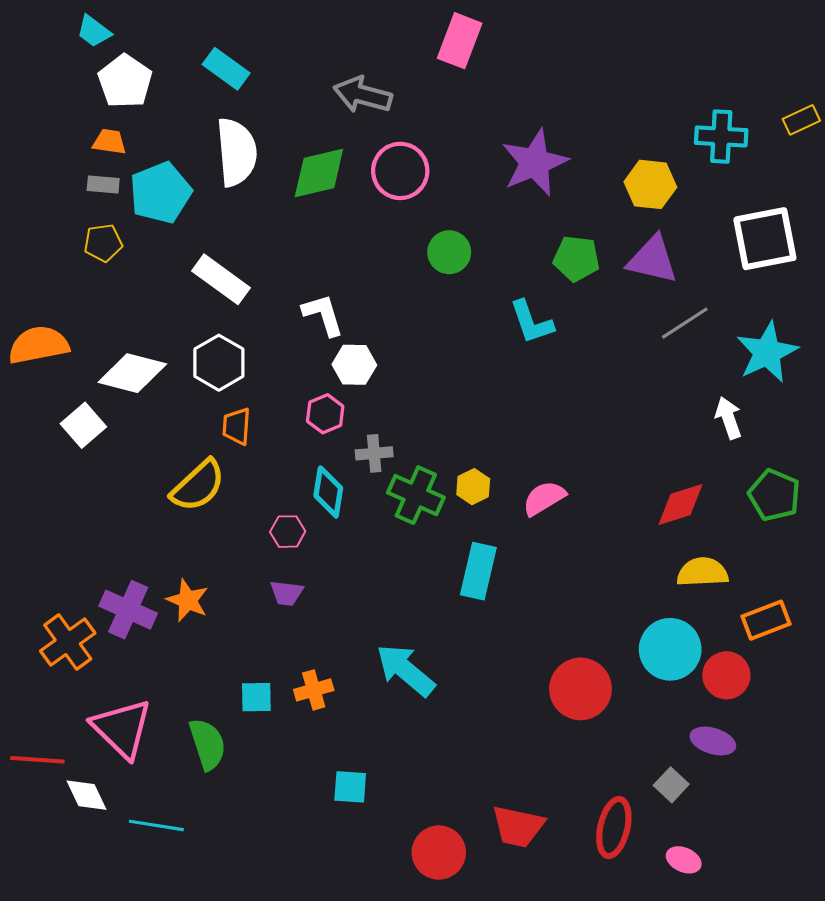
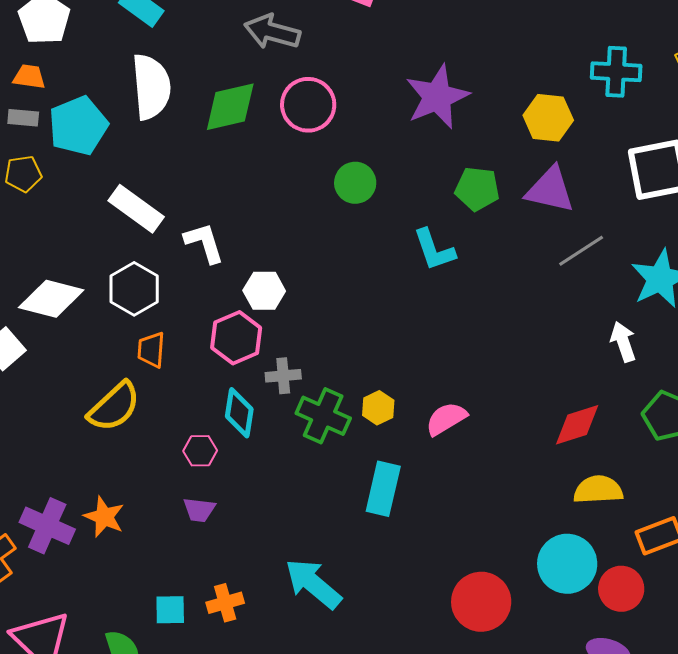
white L-shape: (323, 315) -> (204, 243), moved
pink hexagon: (325, 414) -> (236, 338), size x1.4

